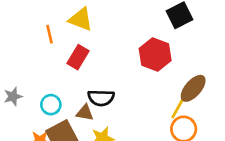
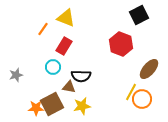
orange line: (50, 34) -> (43, 29), turned 48
cyan circle: (51, 105) -> (53, 67), moved
yellow line: (178, 107) -> (131, 92), moved

